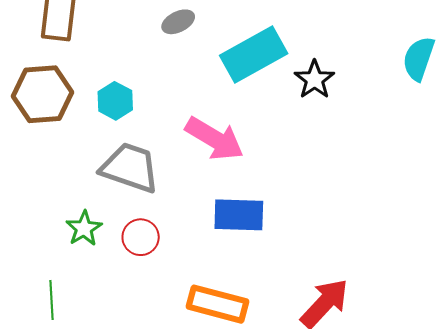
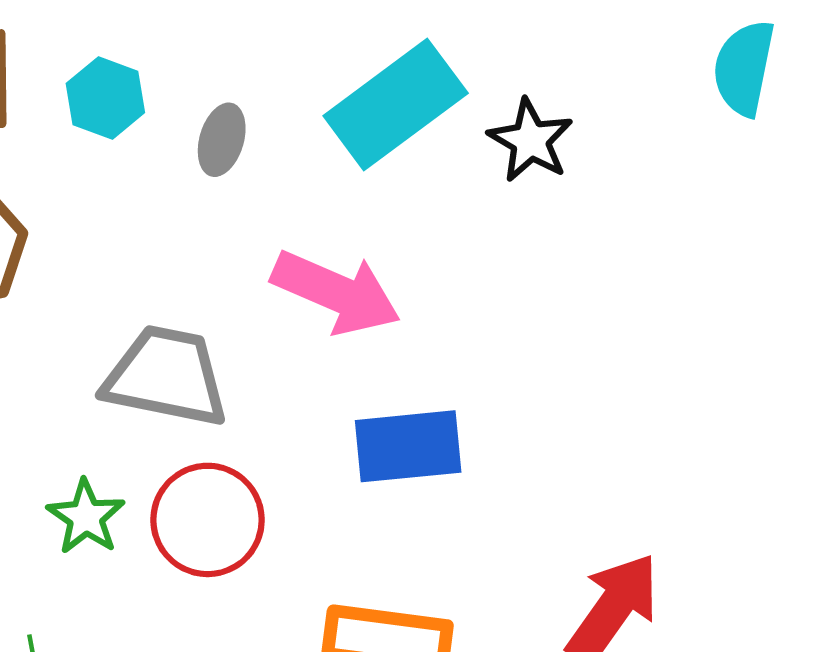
gray ellipse: (178, 22) -> (222, 140), moved, turned -40
cyan hexagon: (115, 101) -> (105, 98), moved
red circle: (141, 237) -> (208, 520), size x1.4

